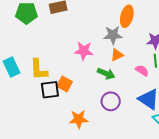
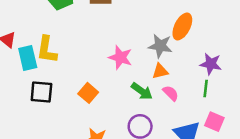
yellow L-shape: (39, 69) -> (47, 50), moved
pink semicircle: (142, 70) -> (171, 93), moved
black square: (50, 90) -> (41, 92), moved

